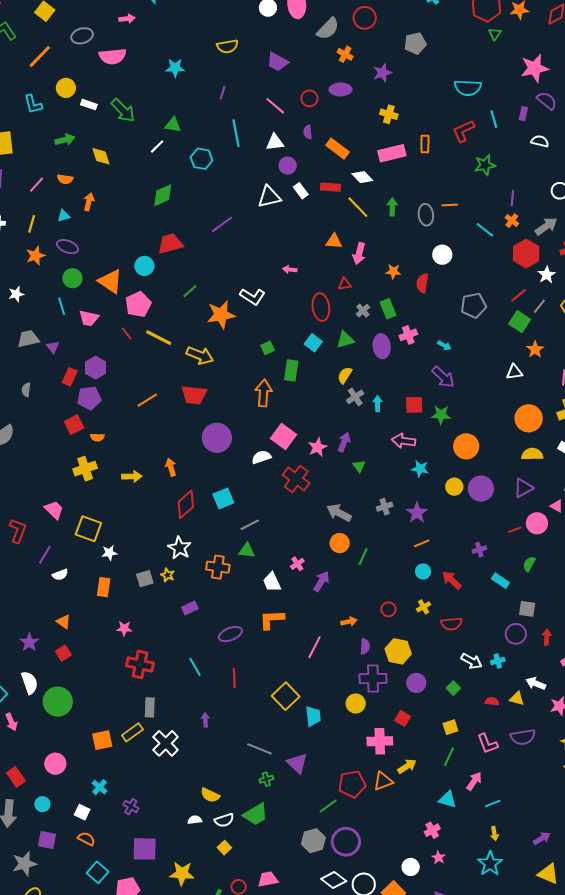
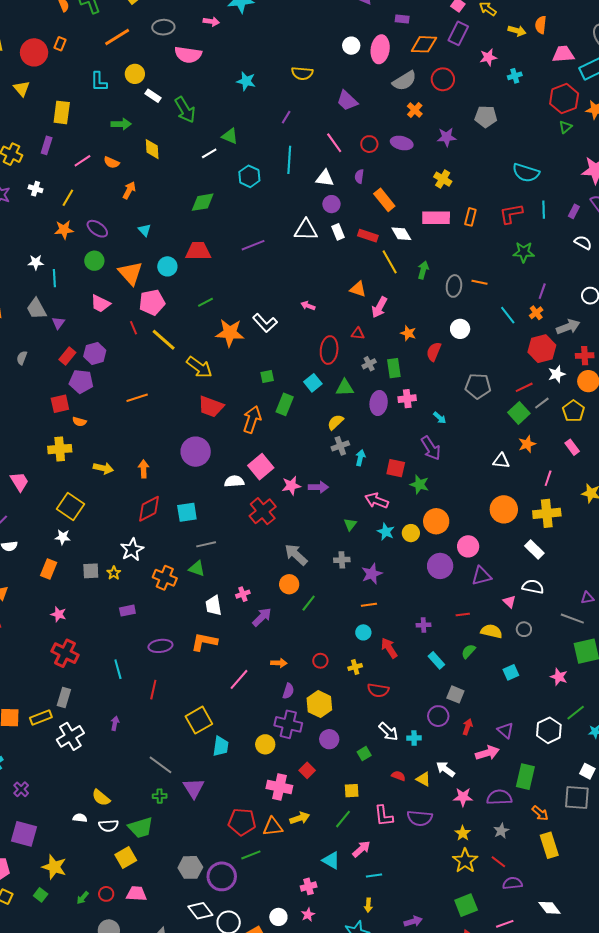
cyan triangle: (64, 216) -> (145, 230), moved, turned 48
cyan line: (62, 306) -> (54, 278), moved
gray trapezoid: (28, 339) -> (36, 309), turned -120
red trapezoid: (194, 395) -> (211, 407), moved
purple arrow: (344, 442) -> (318, 487), turned 54
yellow semicircle: (532, 454) -> (491, 631), moved
green triangle: (359, 466) -> (350, 524), moved
yellow circle: (454, 487) -> (411, 533), moved
pink circle: (537, 523) -> (468, 546), moved
yellow square: (88, 529) -> (71, 506), moved
green line: (328, 806) -> (251, 855), moved
yellow square: (224, 848) -> (126, 857), moved, size x1.5

